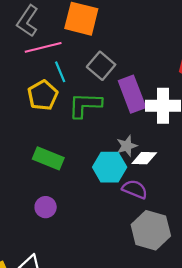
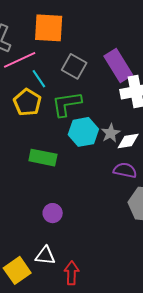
purple rectangle: (132, 94) -> (118, 66), moved
cyan hexagon: (110, 167) -> (83, 132), moved
purple circle: (46, 207) -> (53, 213), moved

